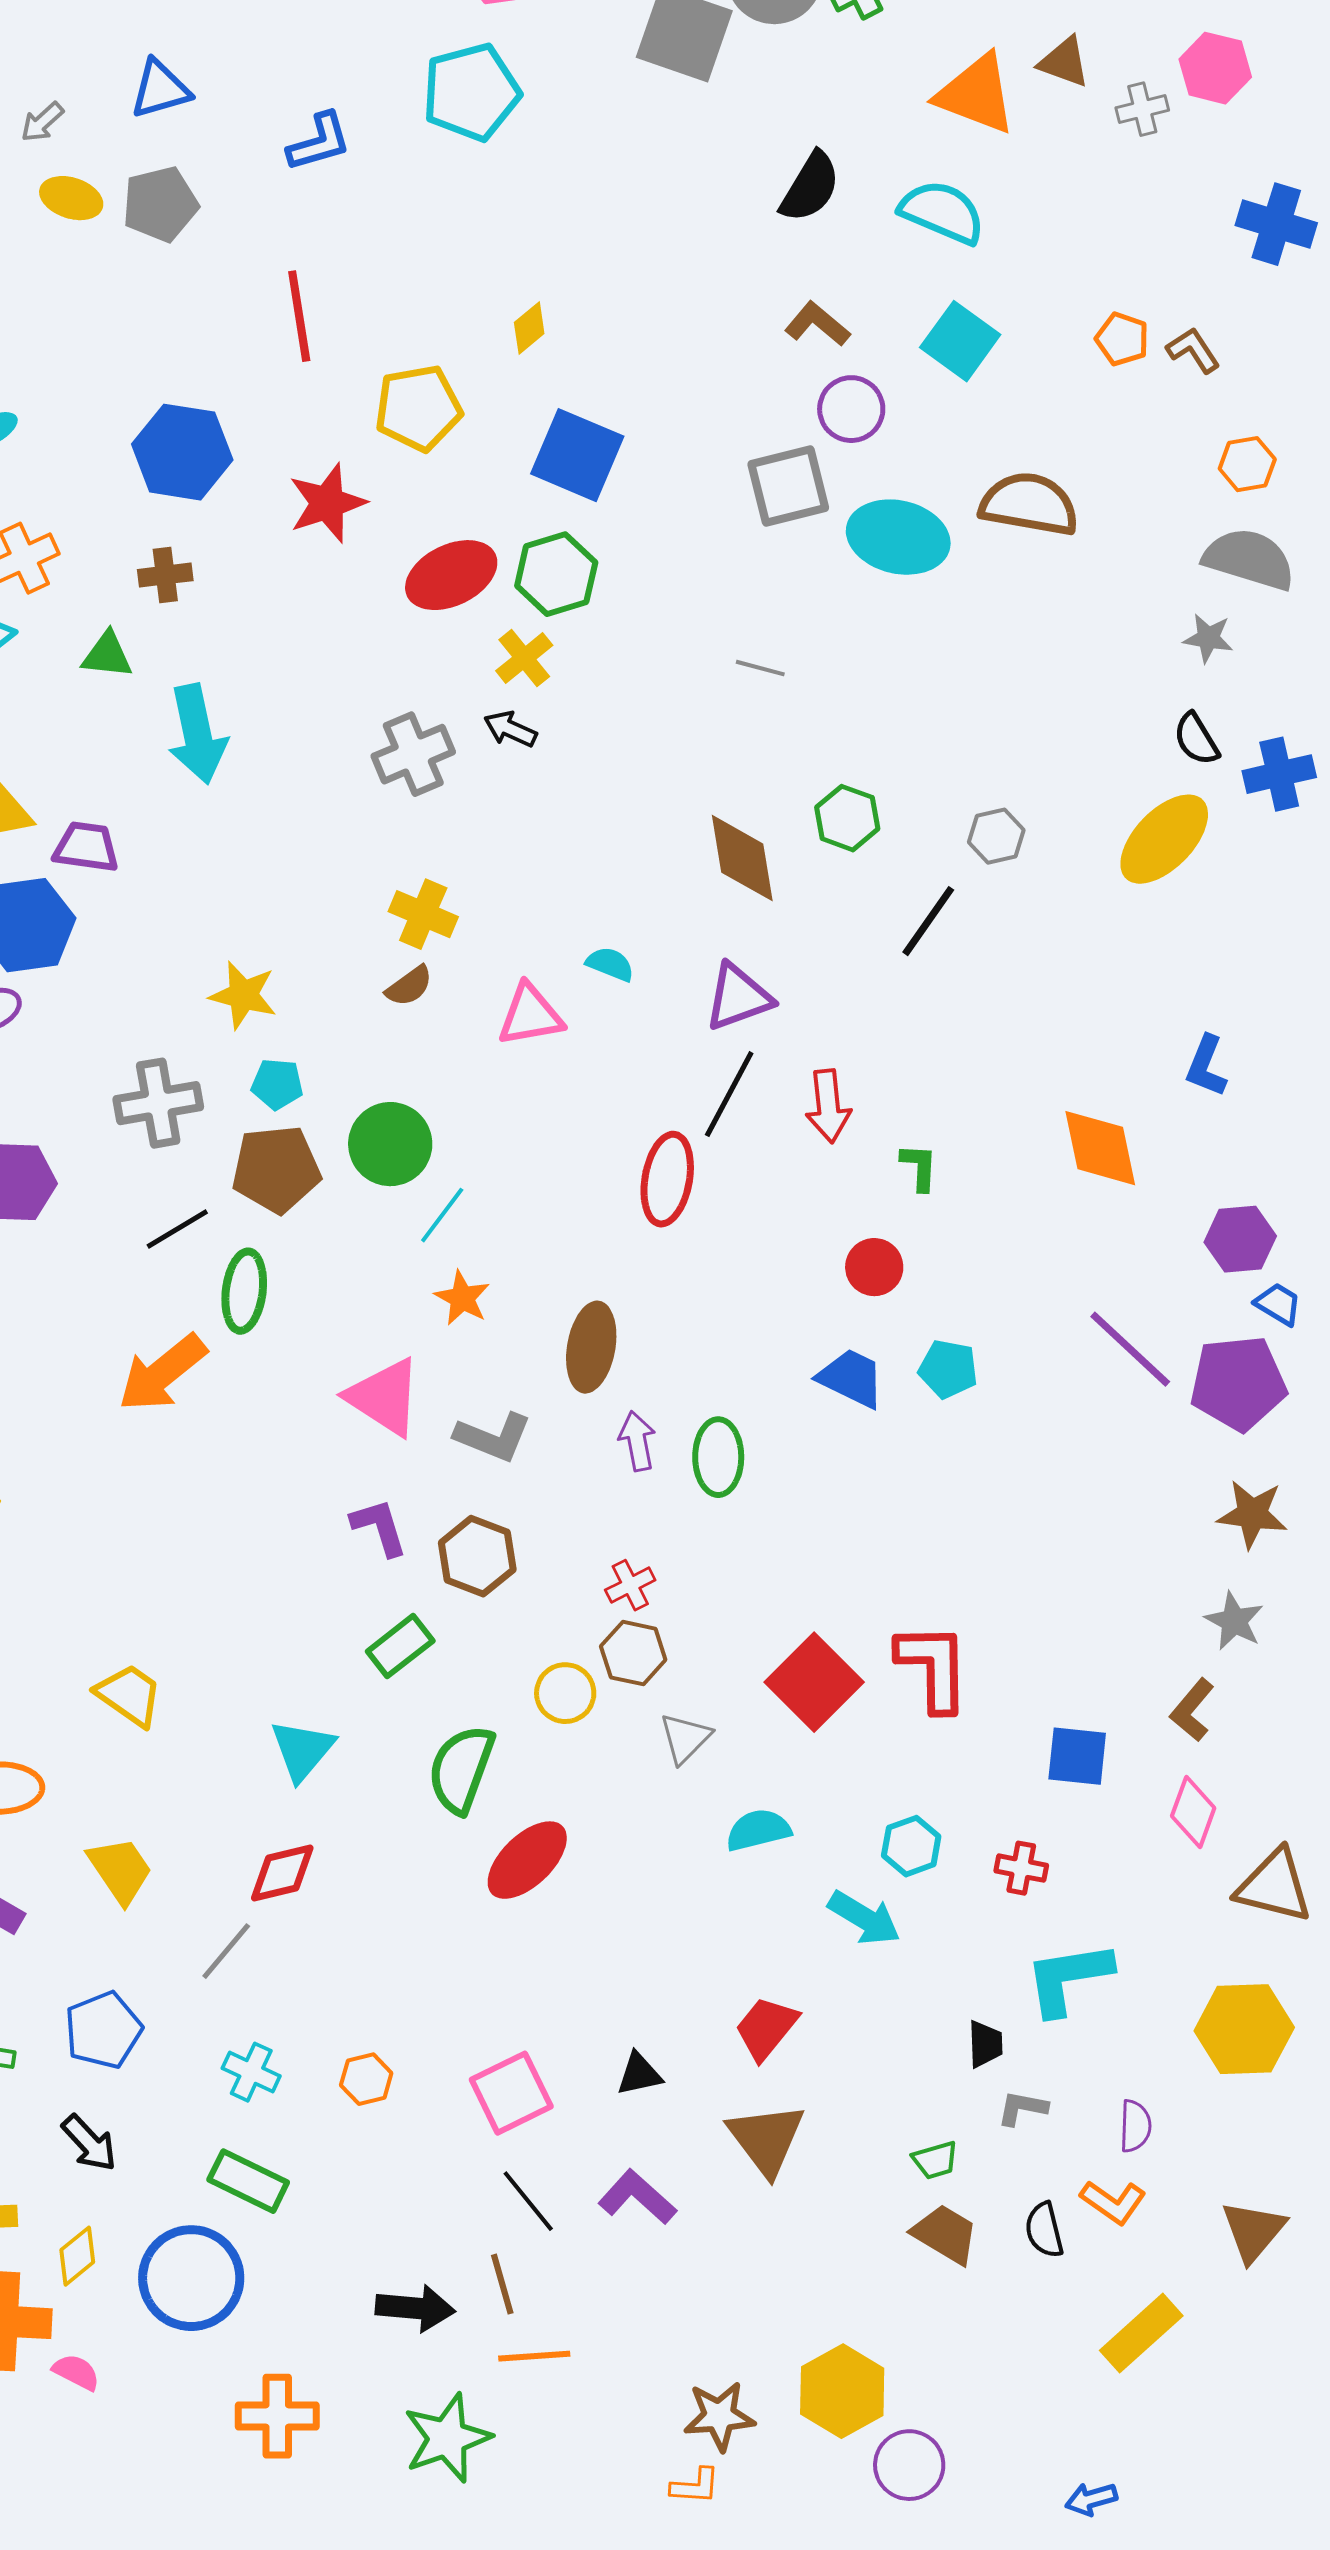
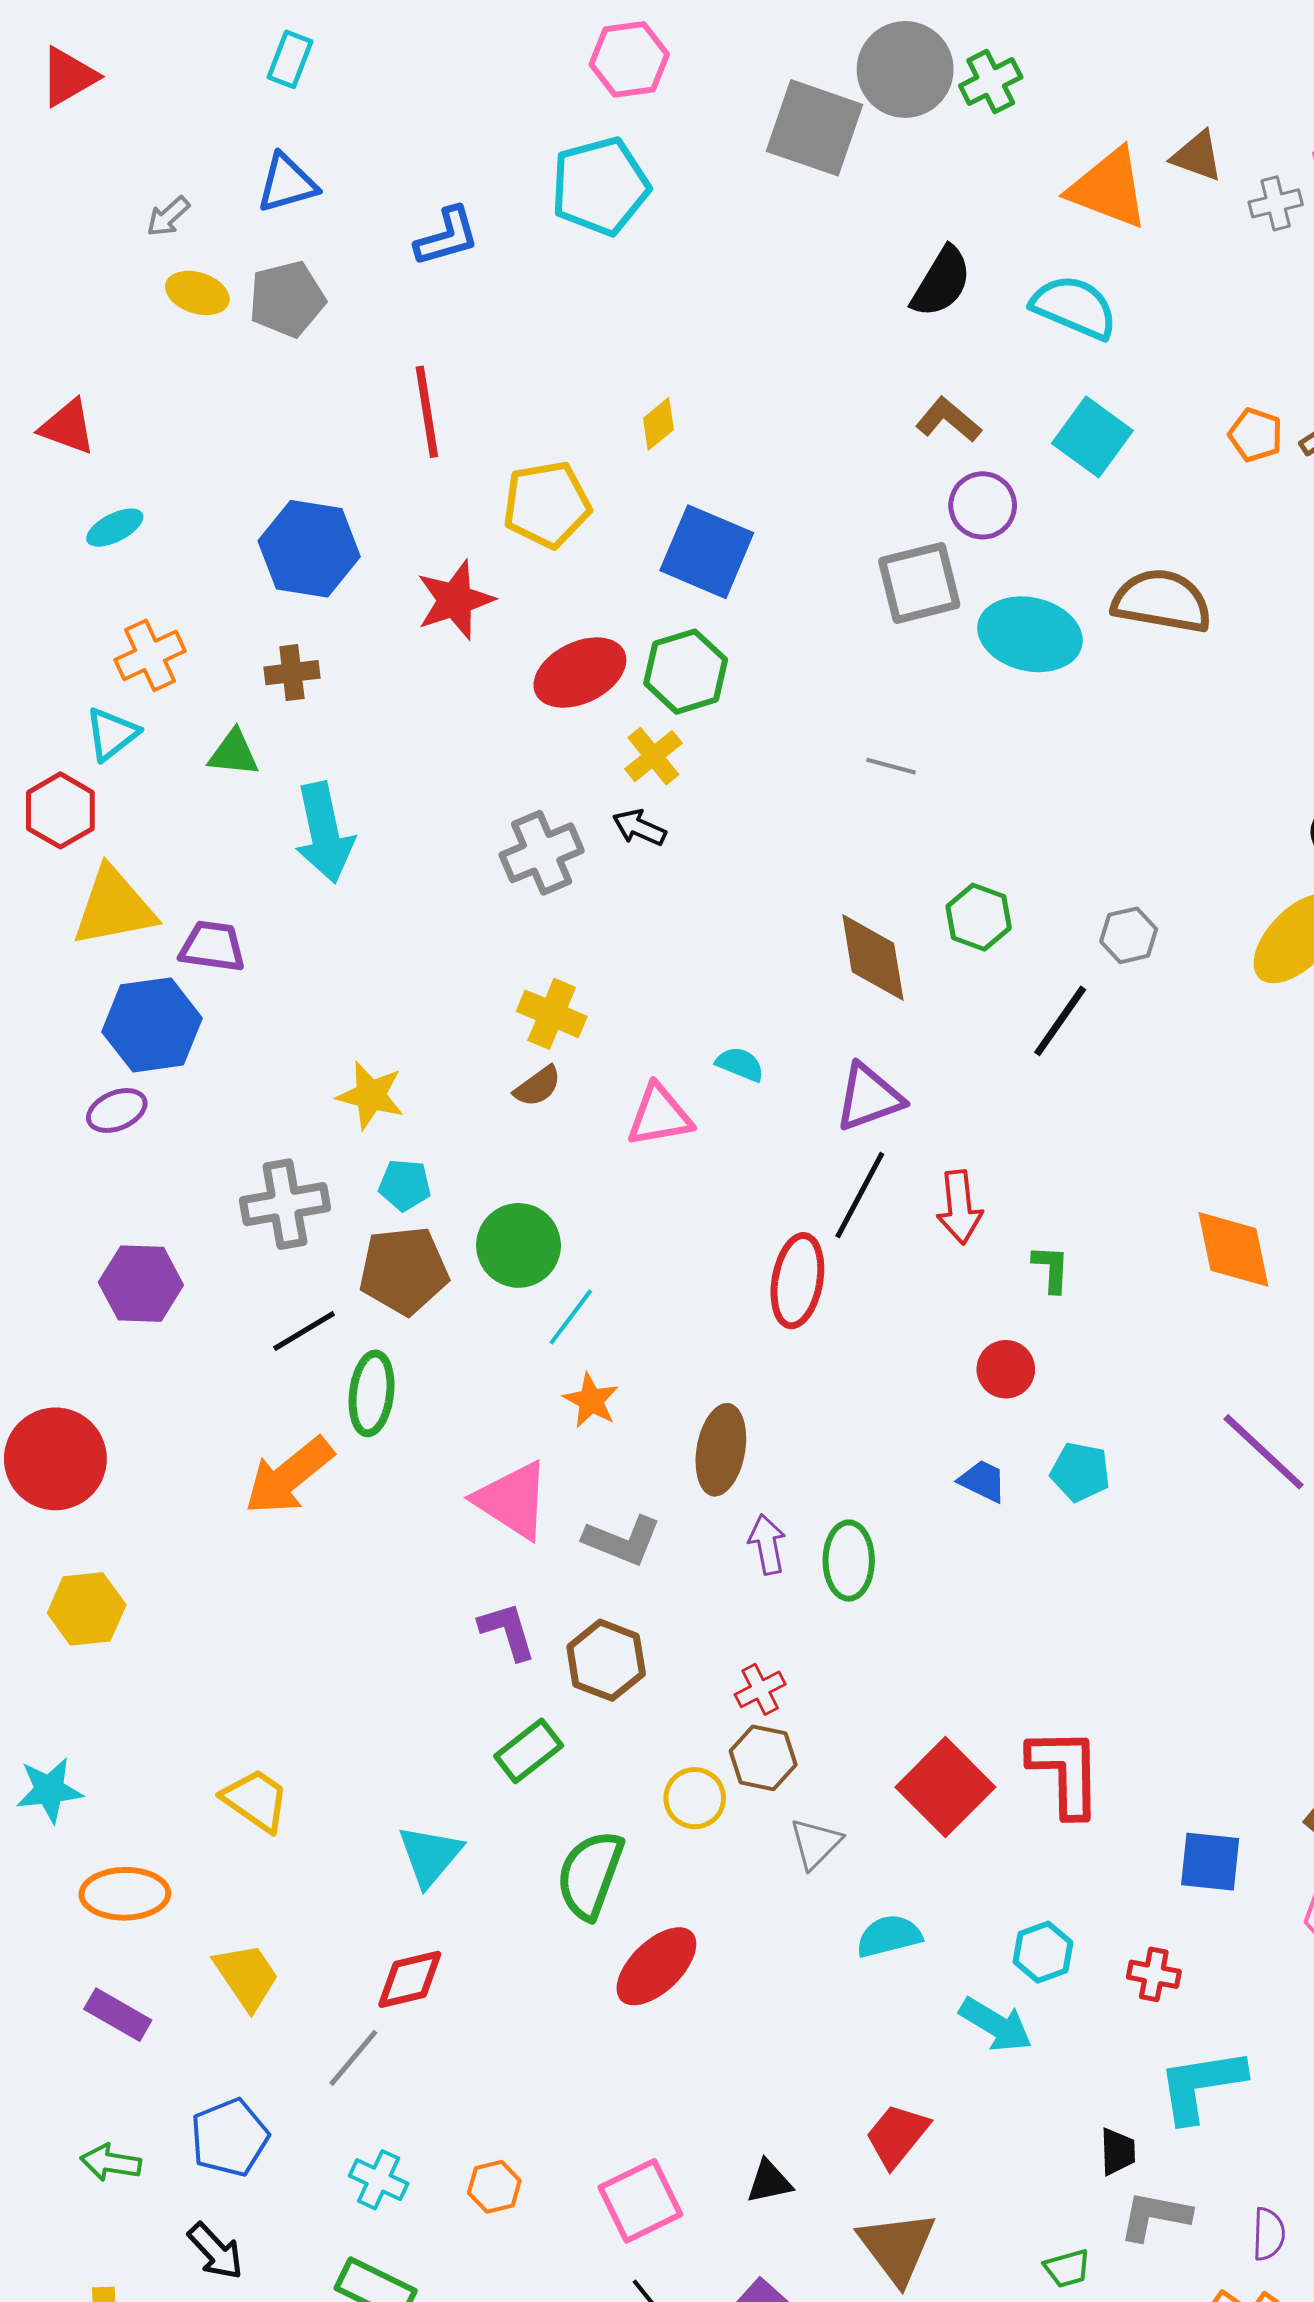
blue trapezoid: (851, 1378) -> (983, 1481), size x0.7
gray L-shape: (1022, 2108) -> (1155, 2216), size x1.4

